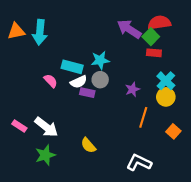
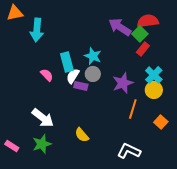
orange triangle: (16, 31) -> (15, 13), moved
red rectangle: (154, 53) -> (143, 49), turned -56
cyan star: (100, 60) -> (93, 56), turned 30
cyan rectangle: (72, 67) -> (67, 62), turned 60
white semicircle: (79, 82) -> (73, 76), turned 147
purple star: (132, 89) -> (123, 83), size x1.5
pink rectangle: (19, 126) -> (12, 146), moved

